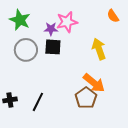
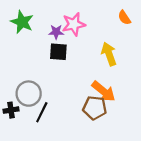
gray circle: (26, 50) -> (29, 94), moved
brown pentagon: (86, 98) -> (95, 108), turned -30

